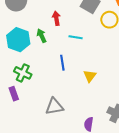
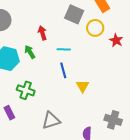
blue line: (62, 63) -> (63, 70), moved
green cross: (23, 73) -> (26, 90), moved

